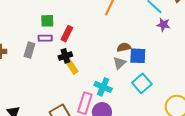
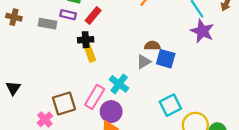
purple star: (163, 25) -> (202, 31), size x1.5
gray rectangle: (29, 50) -> (47, 24), turned 70
cyan square: (142, 83) -> (170, 105), moved

